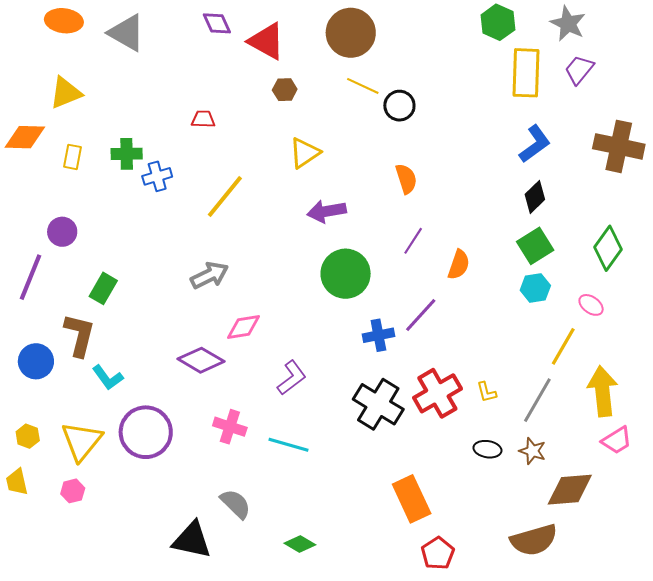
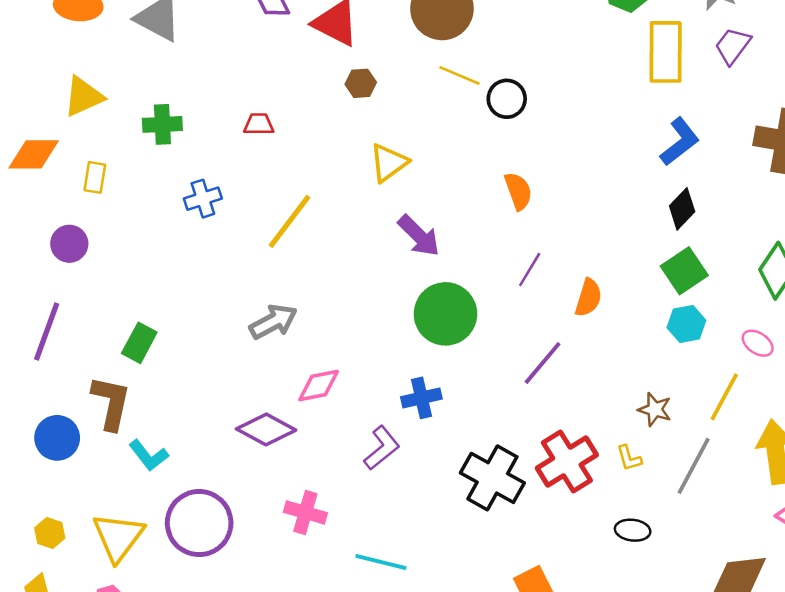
green cross: (127, 154) -> (162, 124), moved
purple arrow: (327, 211) -> (419, 236), turned -123
purple circle: (62, 232) -> (69, 244), moved
blue cross: (378, 335) -> (421, 398), moved
cyan line: (289, 445) -> (381, 562), moved
brown star: (532, 451) -> (655, 409), moved

